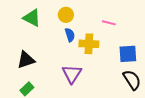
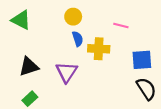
green triangle: (32, 18) -> (21, 20), moved
purple triangle: (72, 74) -> (67, 72), moved

